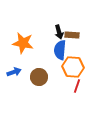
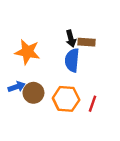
orange hexagon: (73, 67) -> (66, 99), moved
brown circle: (39, 77) -> (33, 93), moved

